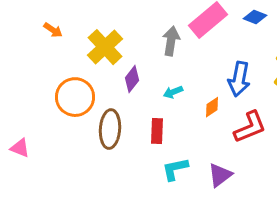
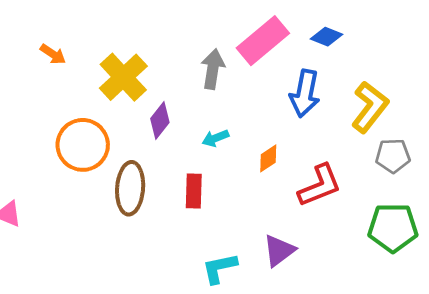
blue arrow: (239, 79) -> (305, 93), moved
cyan L-shape: (175, 169) -> (219, 268), moved

